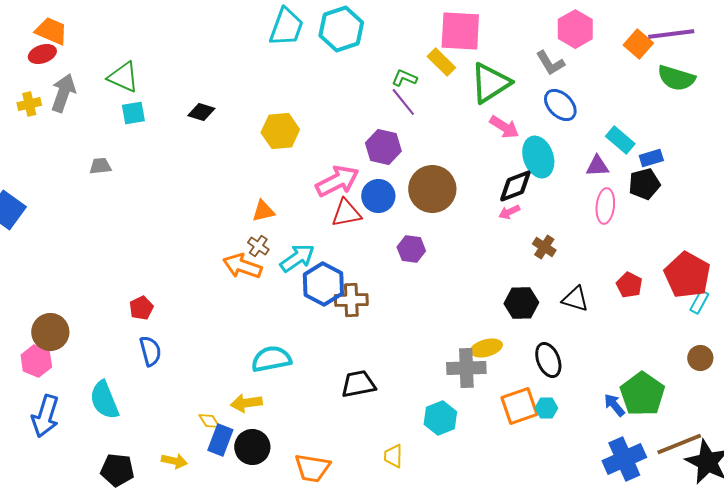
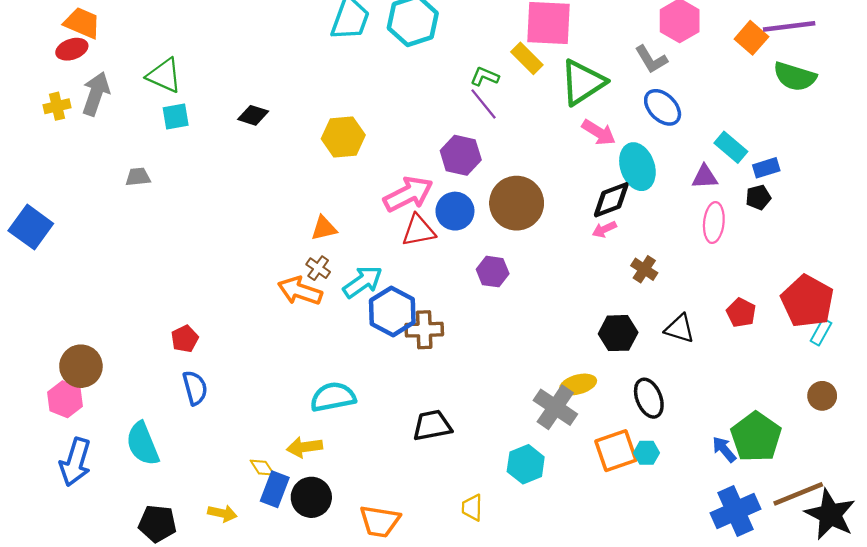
black pentagon: (644, 184) -> (758, 197), size x0.7
gray cross: (466, 368) -> (555, 407), turned 36

